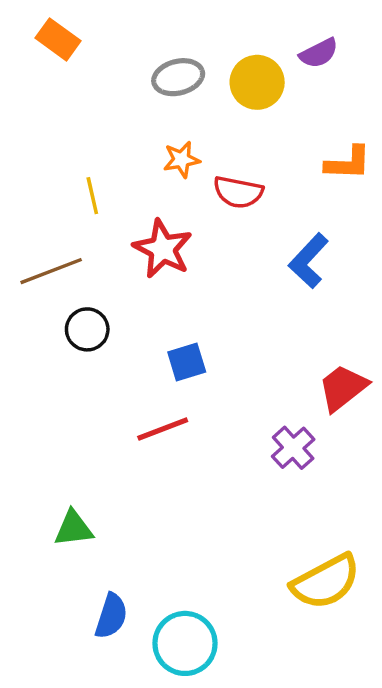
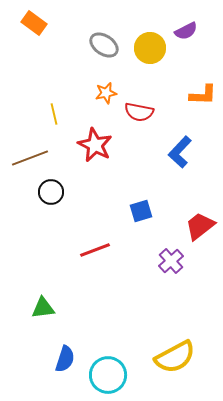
gray ellipse: (178, 77) -> (104, 45), turned 48
blue square: (187, 362) -> (141, 211), moved
yellow semicircle: (326, 582) -> (175, 357), moved

